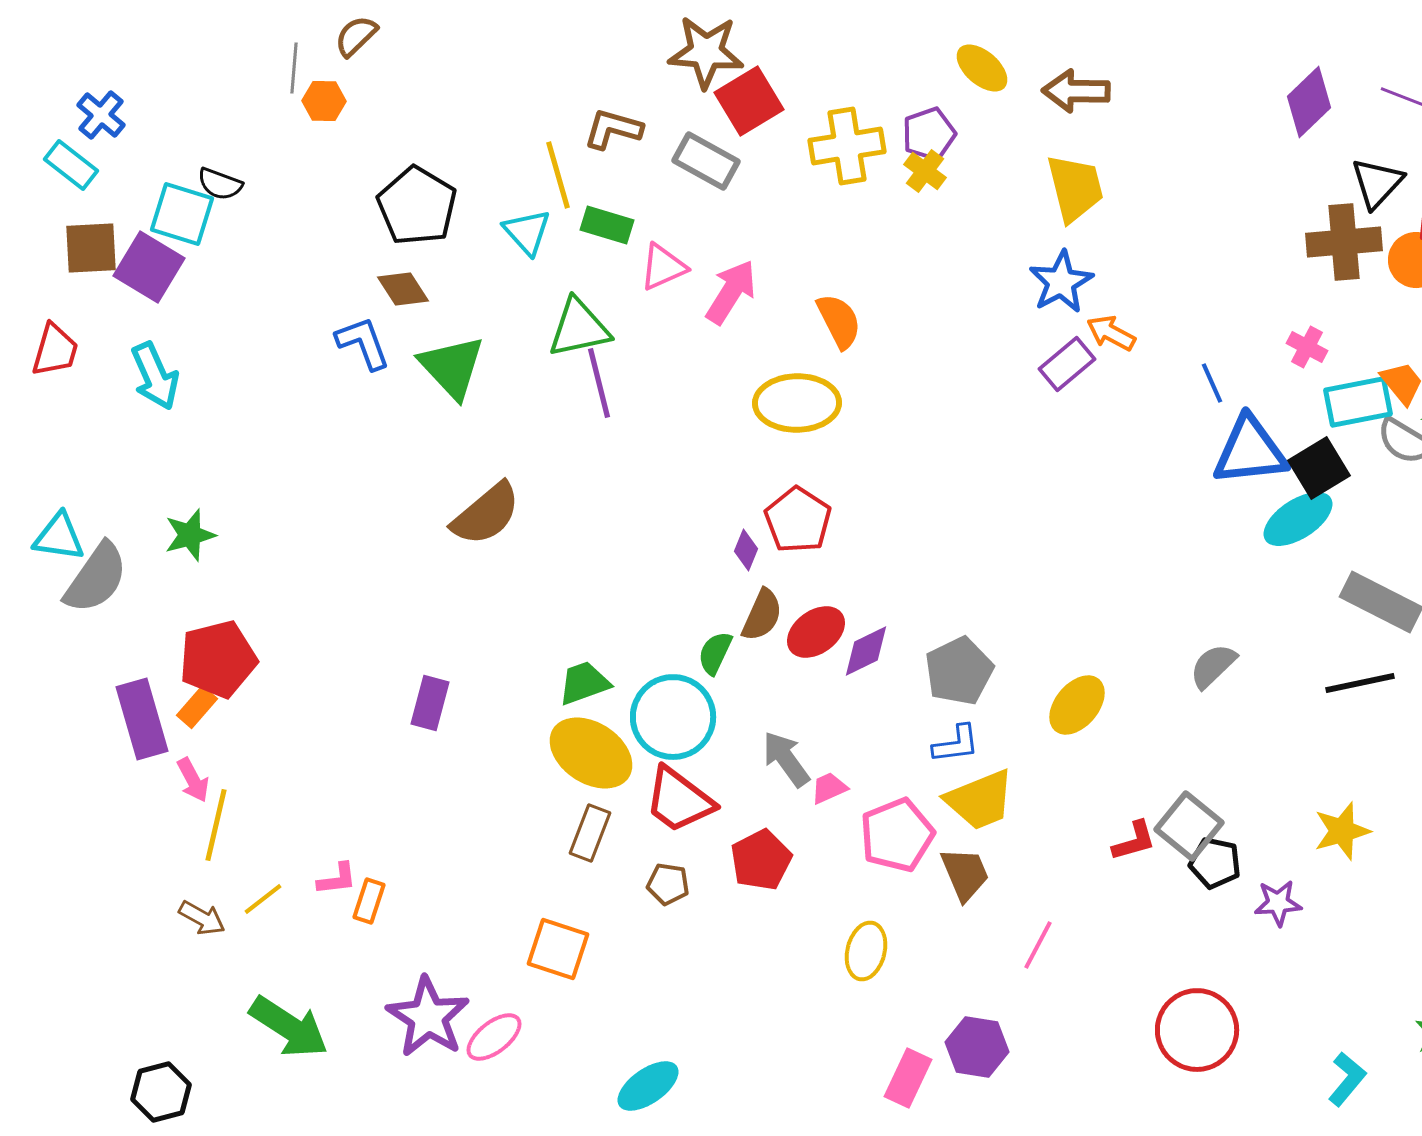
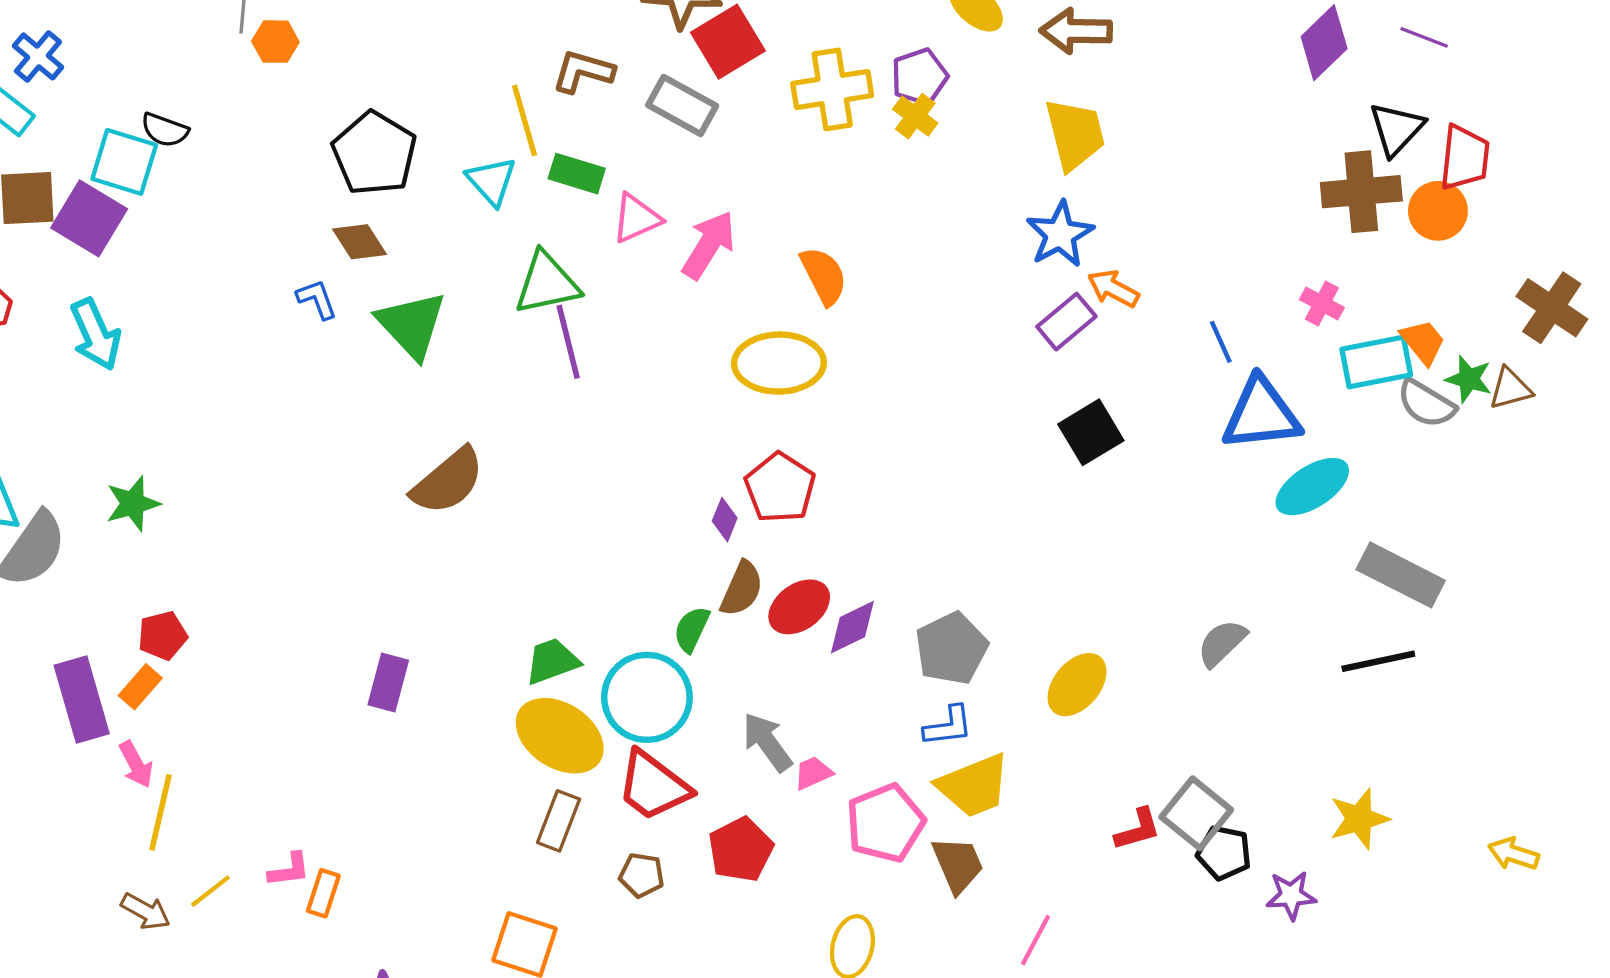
blue L-shape: (363, 343) -> (317, 299), size x0.7
black square: (1319, 468) -> (1091, 432), moved
red pentagon: (218, 659) -> (163, 636), size x0.6

